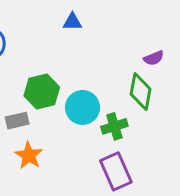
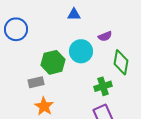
purple semicircle: (154, 58) -> (105, 36), moved
cyan circle: (82, 107) -> (81, 51), moved

